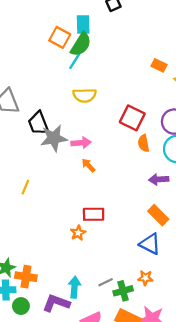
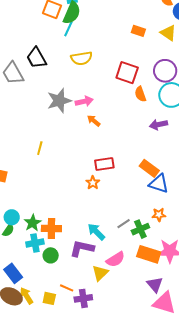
orange rectangle: (159, 65) -> (138, 31), moved
black trapezoid: (38, 123) -> (36, 58), moved
orange rectangle: (158, 215) -> (149, 168), moved
cyan arrow: (74, 287) -> (96, 232), turned -42

